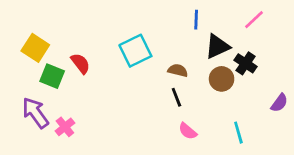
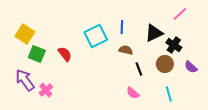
blue line: (196, 20) -> (122, 27), moved
red semicircle: (80, 63) -> (65, 54), moved
brown circle: (222, 79) -> (165, 64), moved
black line: (176, 97) -> (139, 69), moved
purple semicircle: (279, 103) -> (191, 67), moved, turned 96

